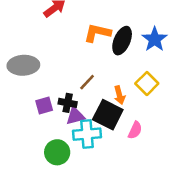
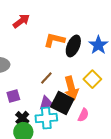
orange arrow: (119, 95) -> (71, 88), size x1.6
black cross: (68, 103) -> (22, 118), moved, turned 32
purple triangle: (75, 116) -> (46, 103), moved

